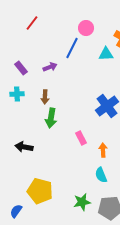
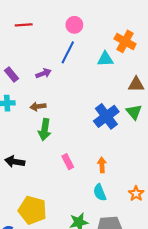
red line: (32, 23) -> (24, 25), turned 49
pink circle: (86, 28) -> (74, 25), moved
brown arrow: (45, 97) -> (38, 106), turned 80
pink rectangle: (81, 138) -> (68, 162), moved

